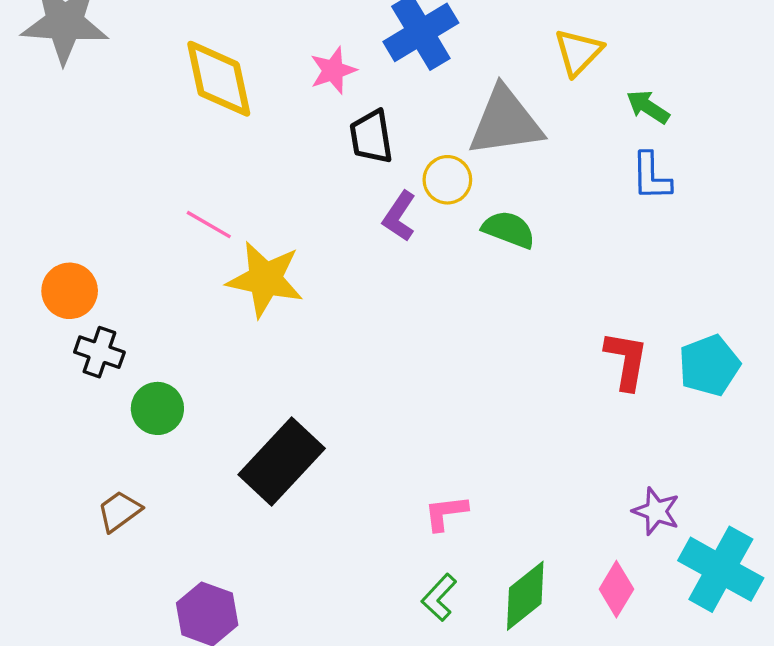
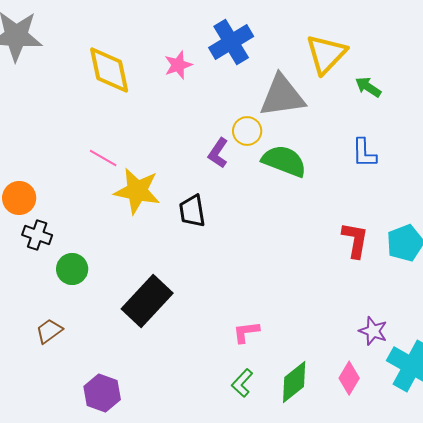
yellow triangle: (578, 52) -> (326, 54), size x1.4
black trapezoid: (371, 137) -> (192, 211), moved
blue L-shape: (651, 176) -> (364, 153), moved
green semicircle: (509, 230) -> (284, 161), size x1.4

